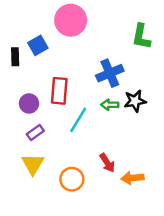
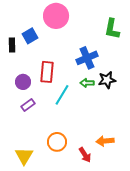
red arrow: (107, 163) -> (85, 155), moved
yellow triangle: (33, 164) -> (24, 156), moved

